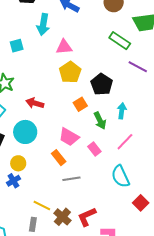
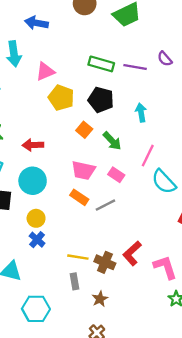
green rectangle: (120, 41) -> (101, 64), moved
cyan arrow: (122, 111) -> (141, 113), moved
cyan semicircle: (120, 176) -> (164, 182), moved
gray line: (71, 179) -> (105, 205), moved

